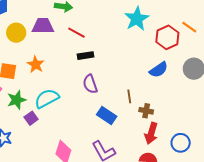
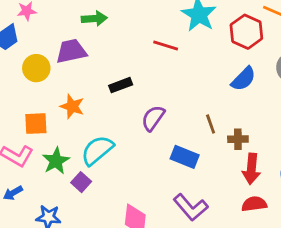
red line: (76, 33) -> (166, 46), moved
black rectangle: (86, 56) -> (121, 85), moved
purple semicircle: (90, 84) -> (153, 118), turned 66

